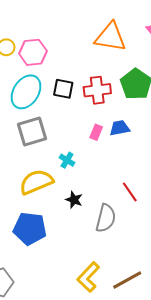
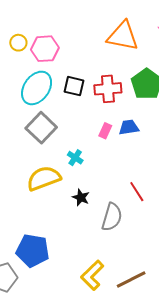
gray square: (32, 131) -> (41, 128), turned -32
blue pentagon: (30, 229) -> (33, 251), moved

